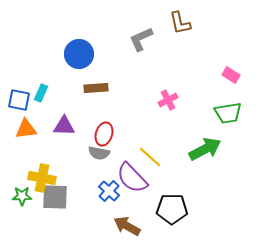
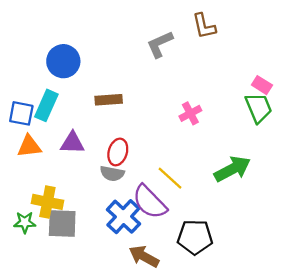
blue circle: (79, 54) -> (63, 61), moved
cyan rectangle: (41, 93) -> (46, 105), size x1.5
green trapezoid: (228, 113) -> (259, 108), moved, turned -104
blue cross: (109, 191) -> (123, 217), size x1.4

